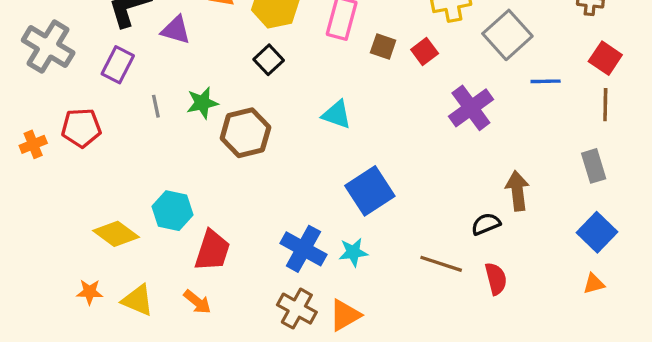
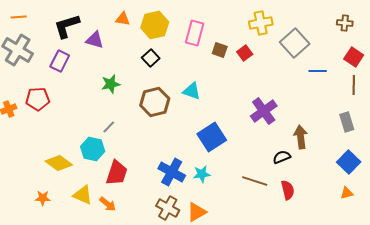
gray line: (156, 106) -> (109, 127), moved, turned 56
purple cross: (471, 108) -> (264, 111), moved
brown hexagon: (245, 133) -> (155, 102), moved
yellow triangle: (138, 300) -> (83, 195), moved

